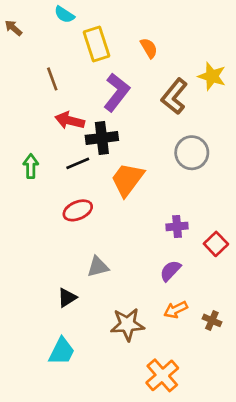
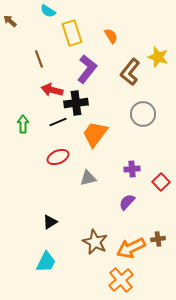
gray triangle: (98, 267) -> (88, 178), moved
orange arrow: (176, 310) -> (131, 248), moved, size x1.6
brown cross: (212, 320) -> (158, 239), turned -32
brown star: (127, 324) -> (95, 242), turned 30

